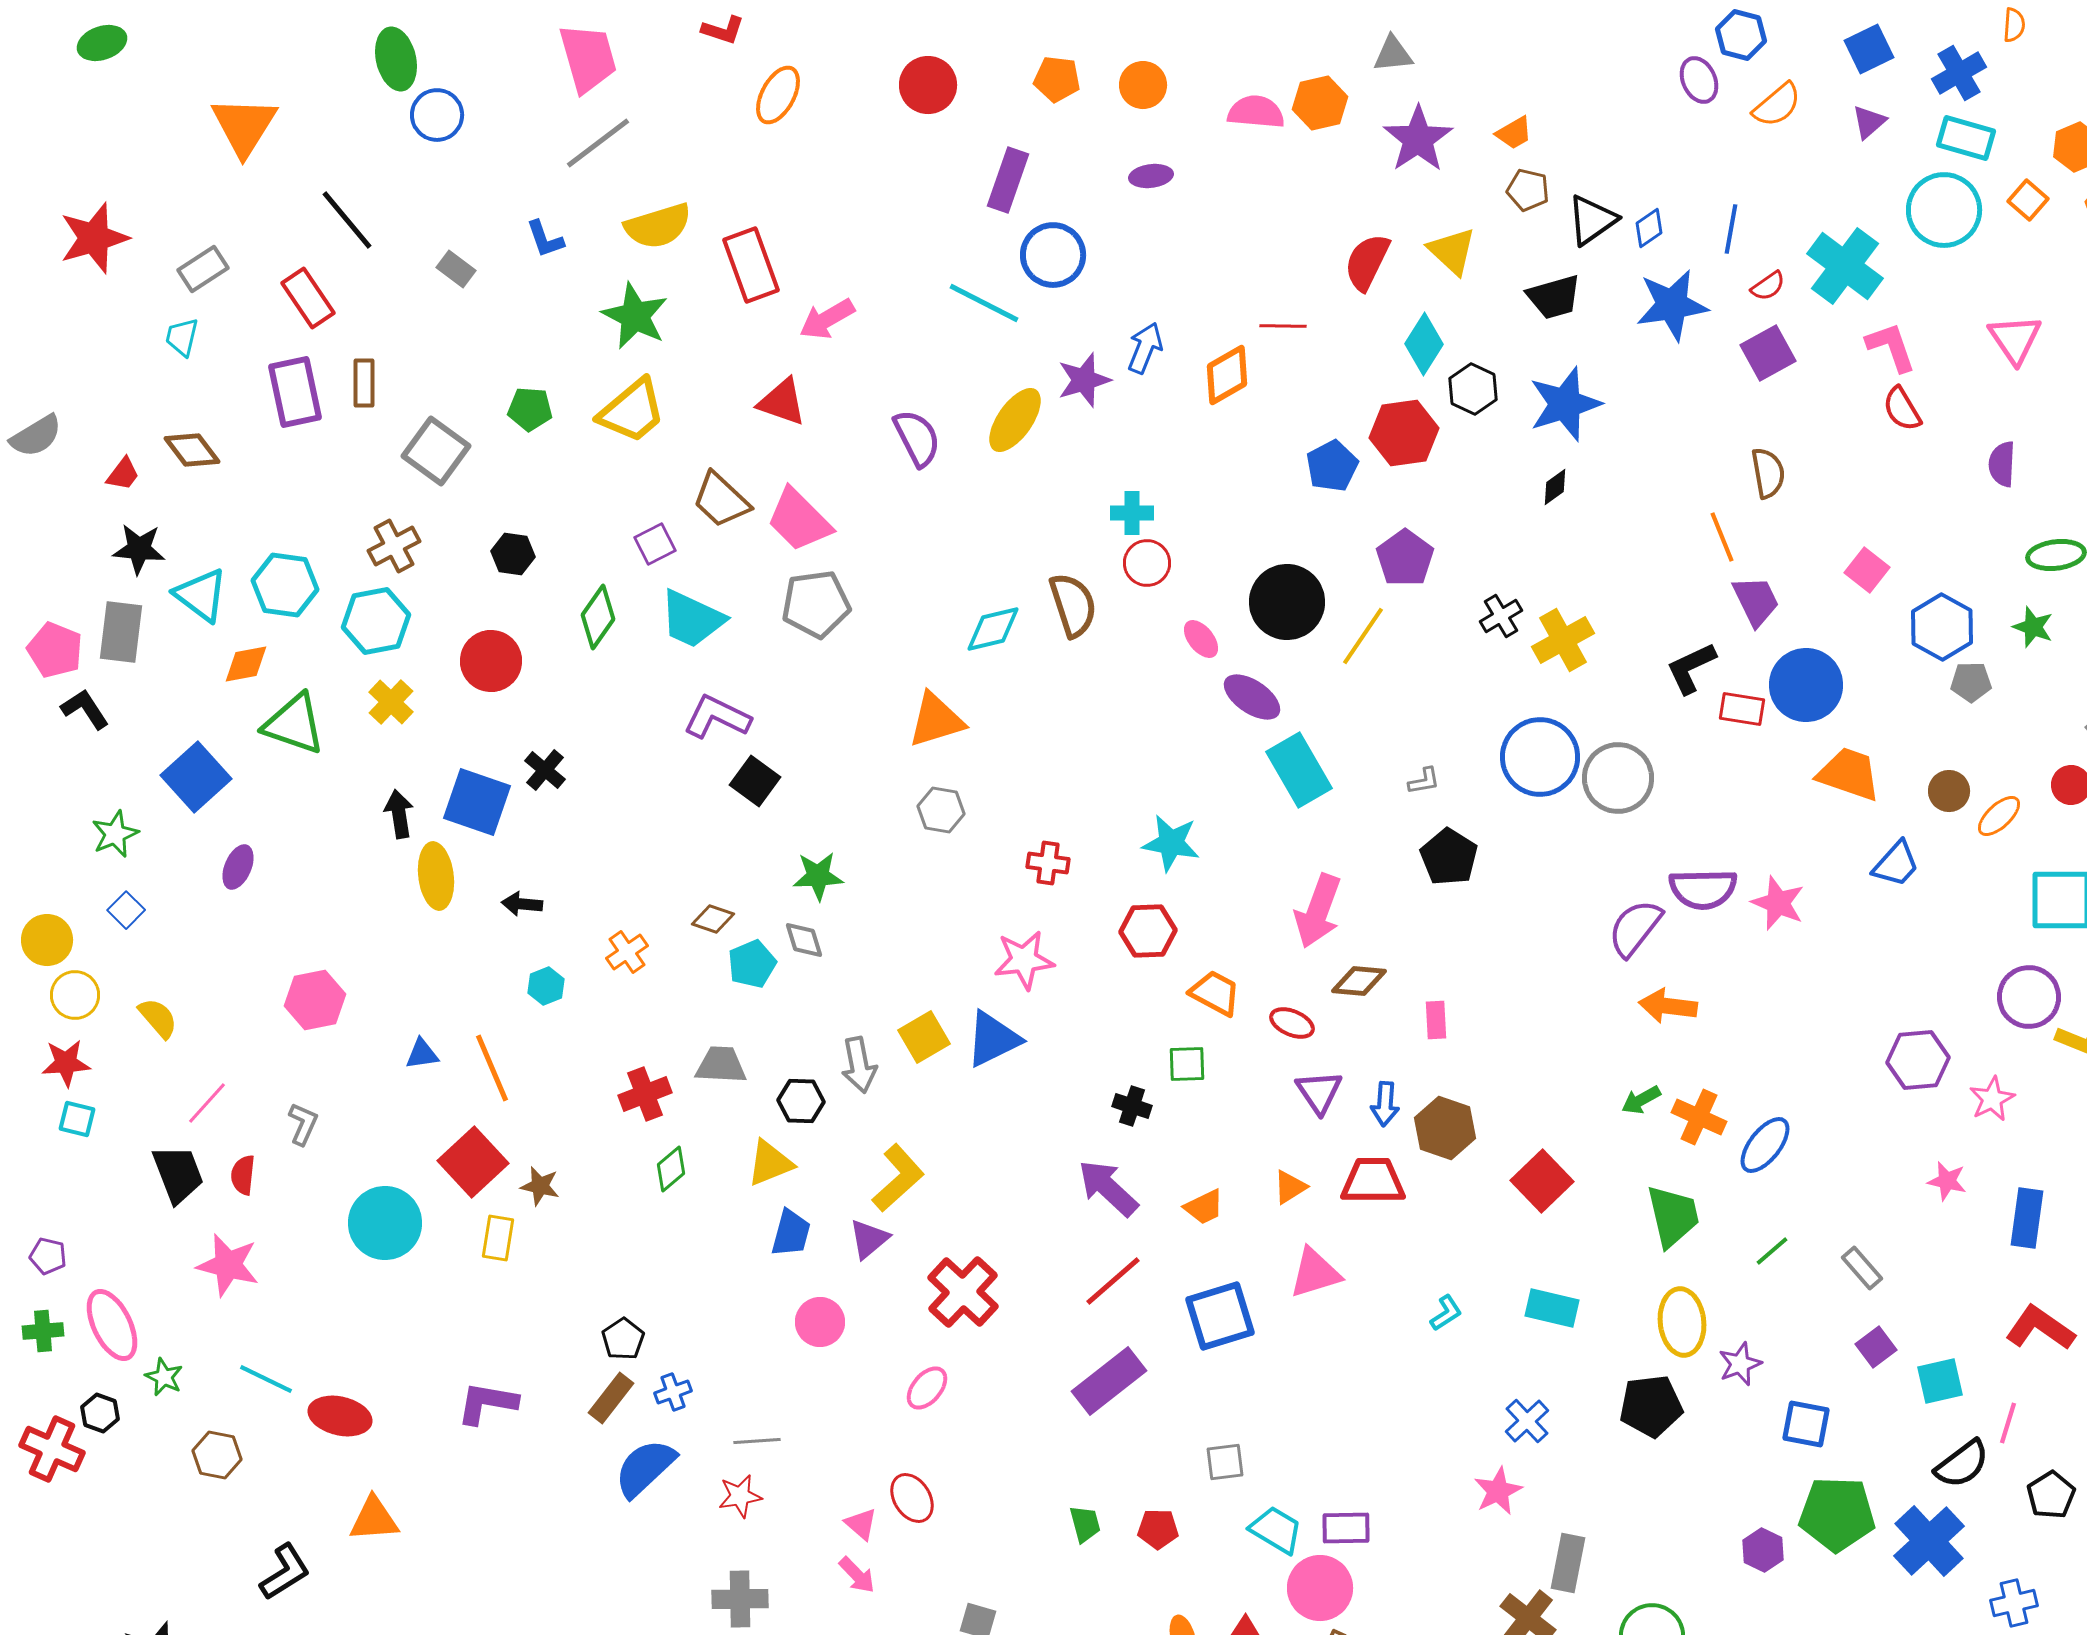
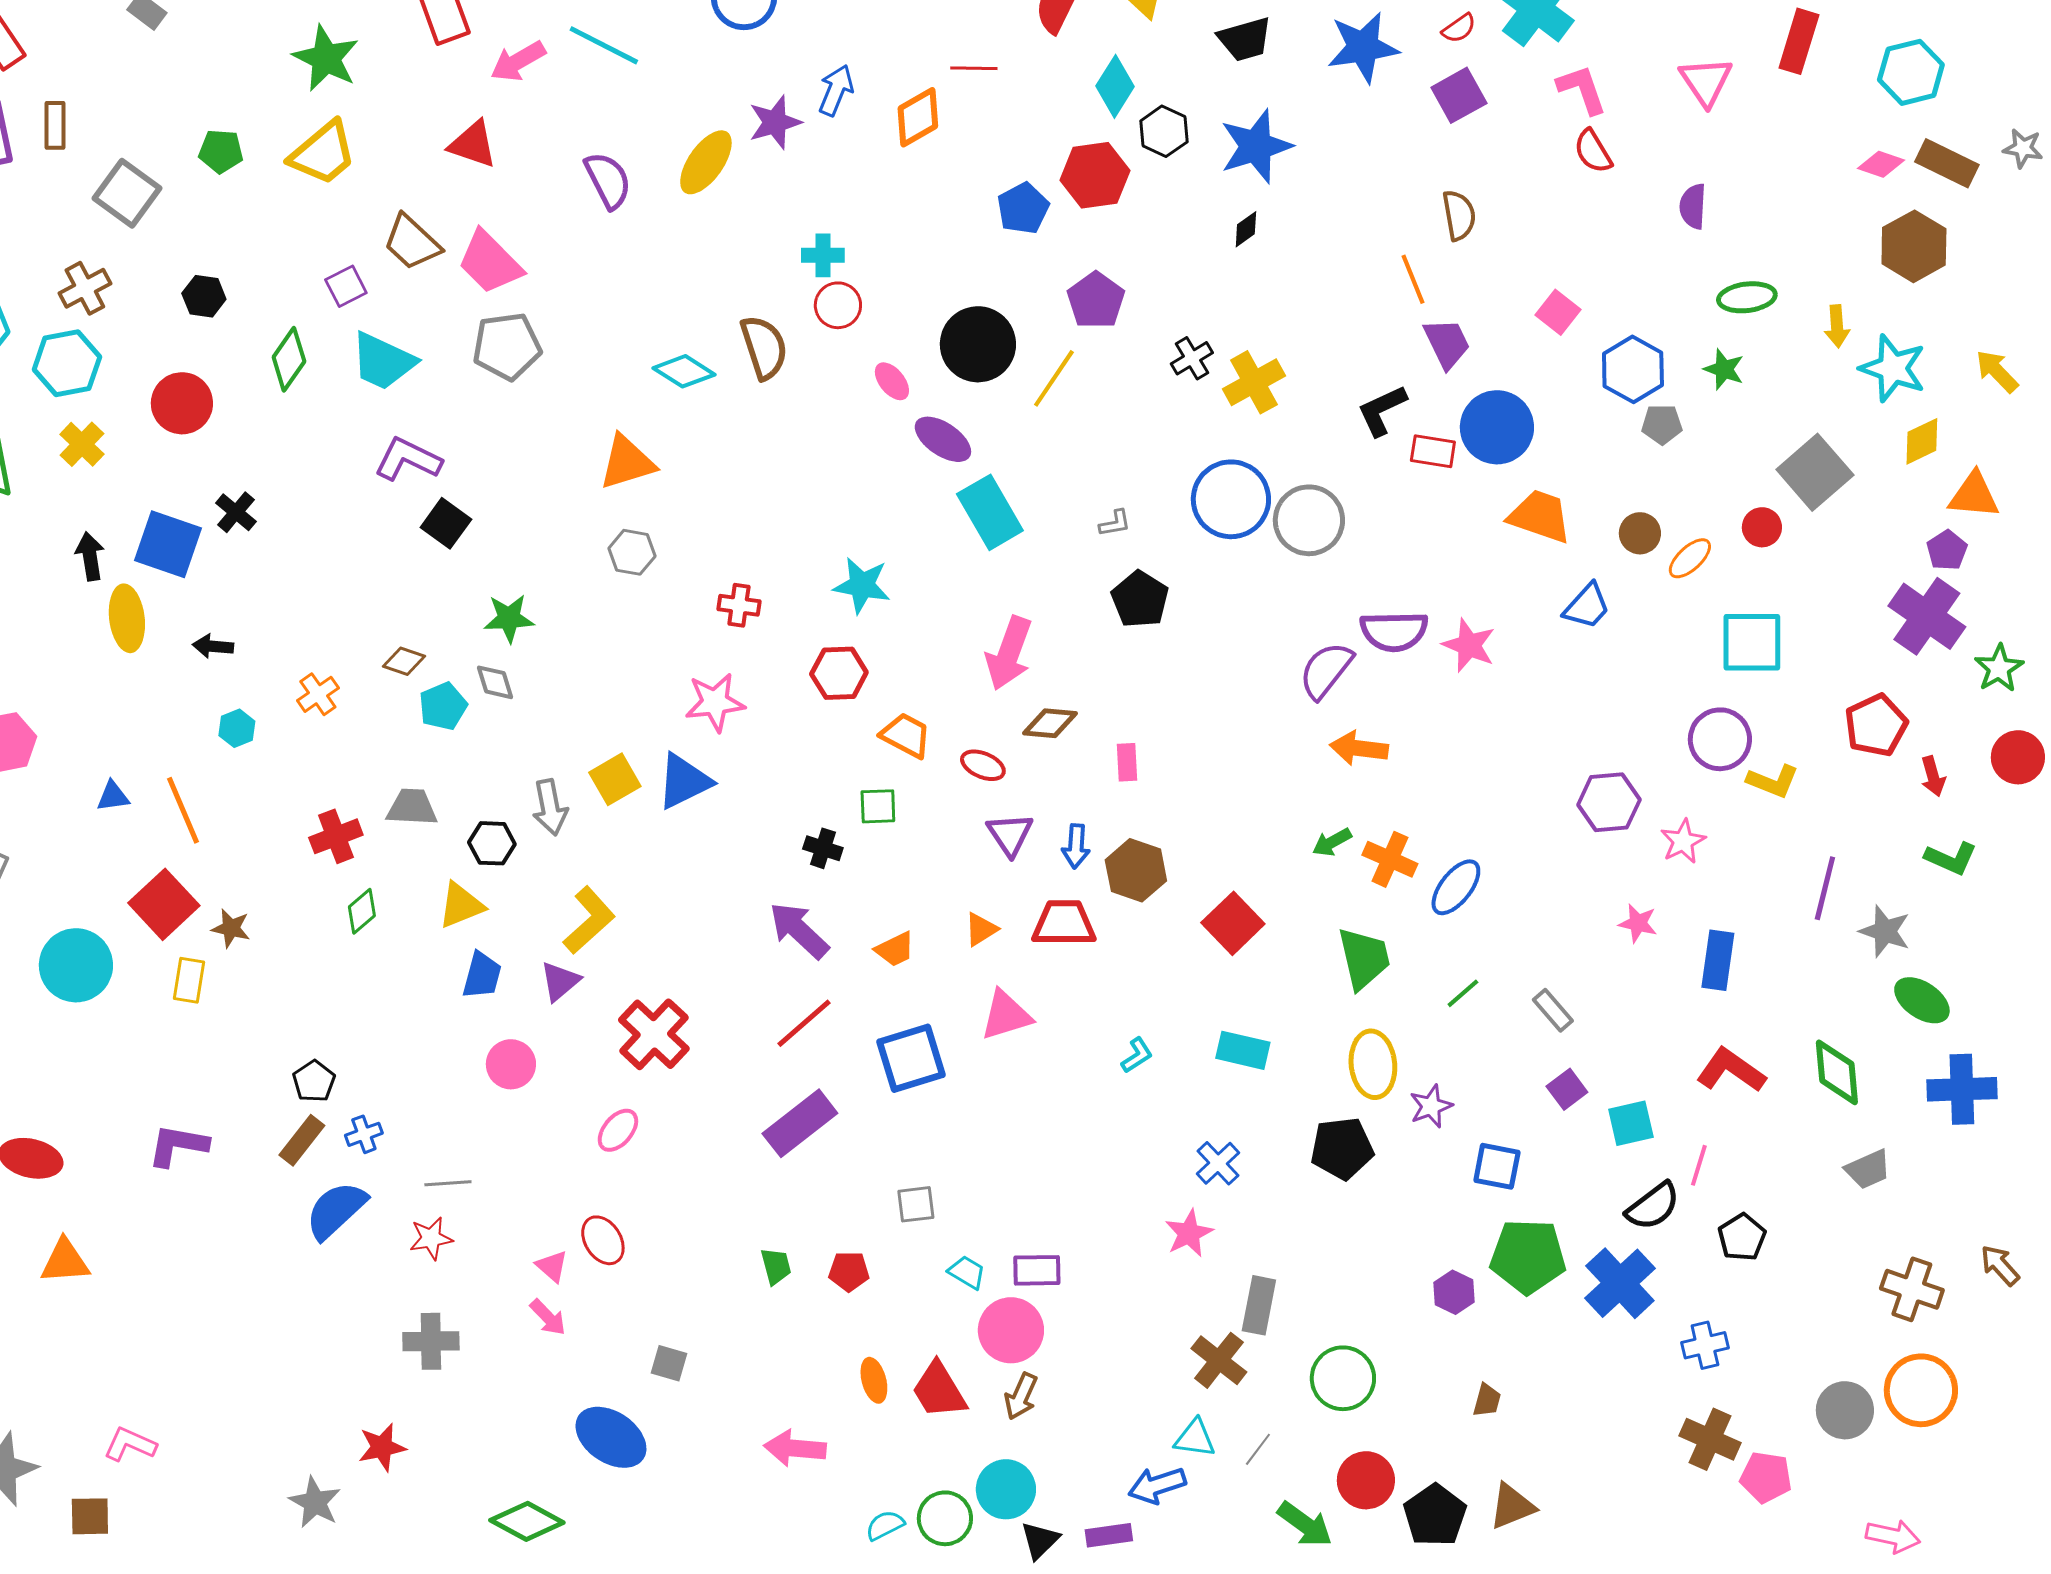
cyan line: (984, 303) -> (604, 45), moved
cyan diamond: (993, 629) -> (684, 371), turned 46
cyan trapezoid: (1276, 1530) -> (967, 1272), size x0.7

